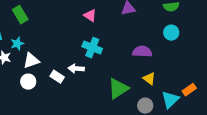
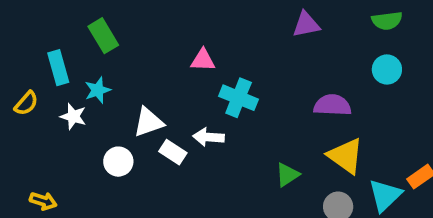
pink triangle: (90, 16) -> (203, 60), moved, turned -32
white triangle: (31, 61) -> (148, 122), moved
yellow triangle: (149, 79) -> (346, 156), size x1.5
green triangle: (118, 89) -> (287, 175), size x0.6

